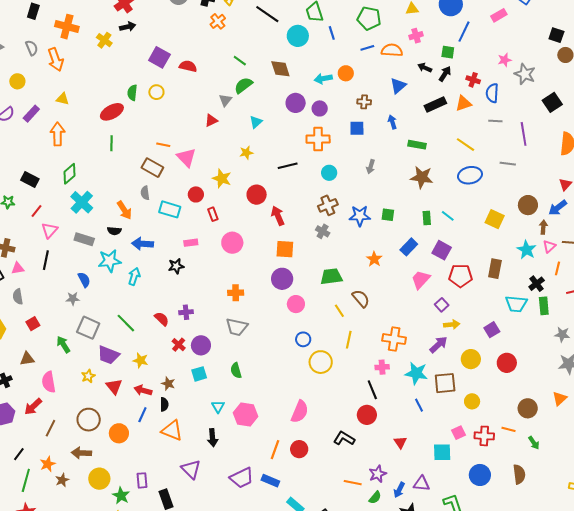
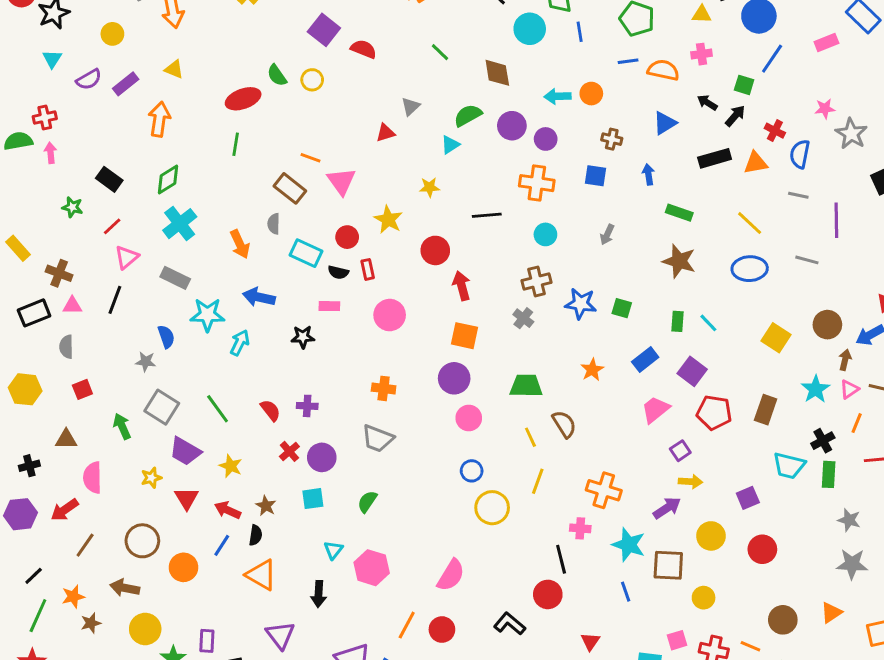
green semicircle: (243, 85) -> (468, 115), moved
green semicircle: (132, 93) -> (277, 75), turned -49
black semicircle: (114, 231) -> (338, 272), moved
green semicircle: (236, 371) -> (367, 502), turned 42

